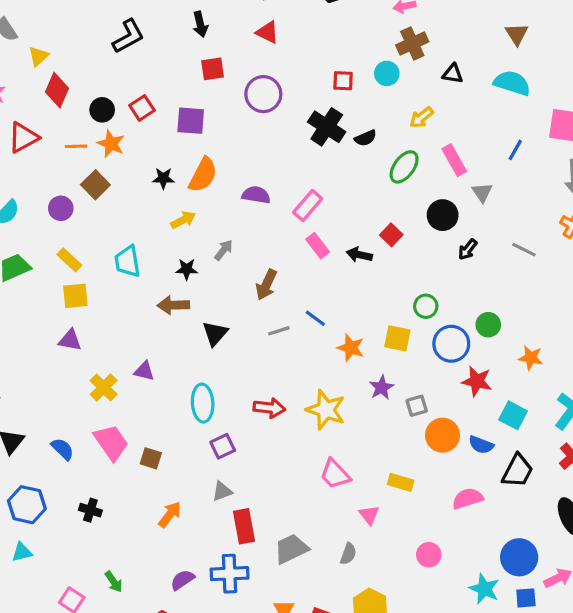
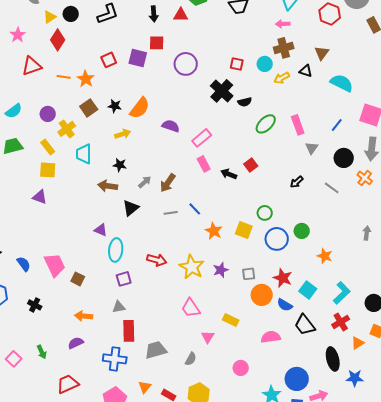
red triangle: (267, 32) -> (181, 15), moved, turned -35
brown triangle: (517, 34) -> (322, 53), moved
black circle: (102, 110) -> (71, 14), moved
yellow arrow: (421, 117) -> (282, 78), moved
purple square: (191, 121) -> (138, 58), moved
brown square: (95, 185) -> (89, 108), moved
black circle: (443, 215) -> (344, 158), moved
gray arrow: (224, 250) -> (145, 182), moved
purple triangle: (144, 371) -> (101, 230), moved
red star: (477, 381) -> (283, 278), moved
yellow cross: (104, 387) -> (67, 129), moved
purple star: (382, 388) -> (221, 270), moved
black trapezoid: (518, 471) -> (305, 325), turned 105
orange arrow: (170, 515) -> (84, 316), turned -132
purple semicircle: (182, 580) -> (76, 343), moved

